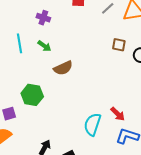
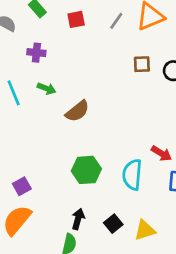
green hexagon: (32, 95) -> (86, 170), moved

